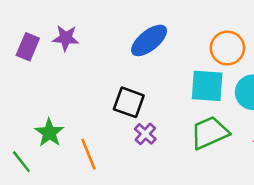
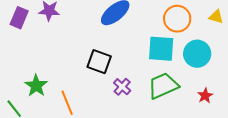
purple cross: (145, 134) -> (122, 87), moved

